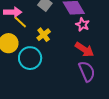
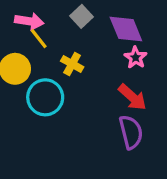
yellow cross: (44, 35) -> (72, 64), turned -32

